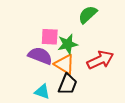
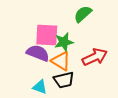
pink square: (50, 37) -> (47, 35), size x1.4
black trapezoid: (68, 84) -> (64, 80), turned 55

